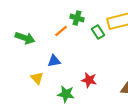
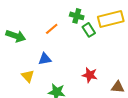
green cross: (77, 18) -> (77, 16), moved
red star: (89, 80) -> (90, 75), moved

